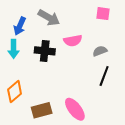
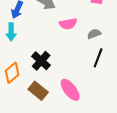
black cross: (45, 51) -> (41, 61), moved, turned 36
brown rectangle: (42, 110) -> (38, 91), turned 54

